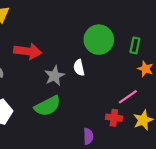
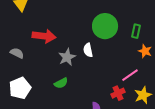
green semicircle: (48, 106) -> (61, 83), size x0.6
red cross: (114, 118) -> (118, 93), turned -32

